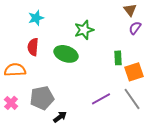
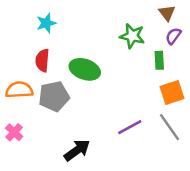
green star: (84, 30) -> (132, 36), moved, turned 30
green rectangle: (118, 58) -> (159, 60), moved
gray pentagon: (42, 98) -> (54, 96), moved
black arrow: (60, 117) -> (77, 150), size x1.5

